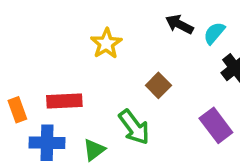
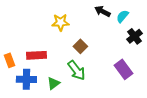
yellow star: (106, 44) -> (60, 22), turned 30
brown square: (158, 85) -> (80, 46), moved

